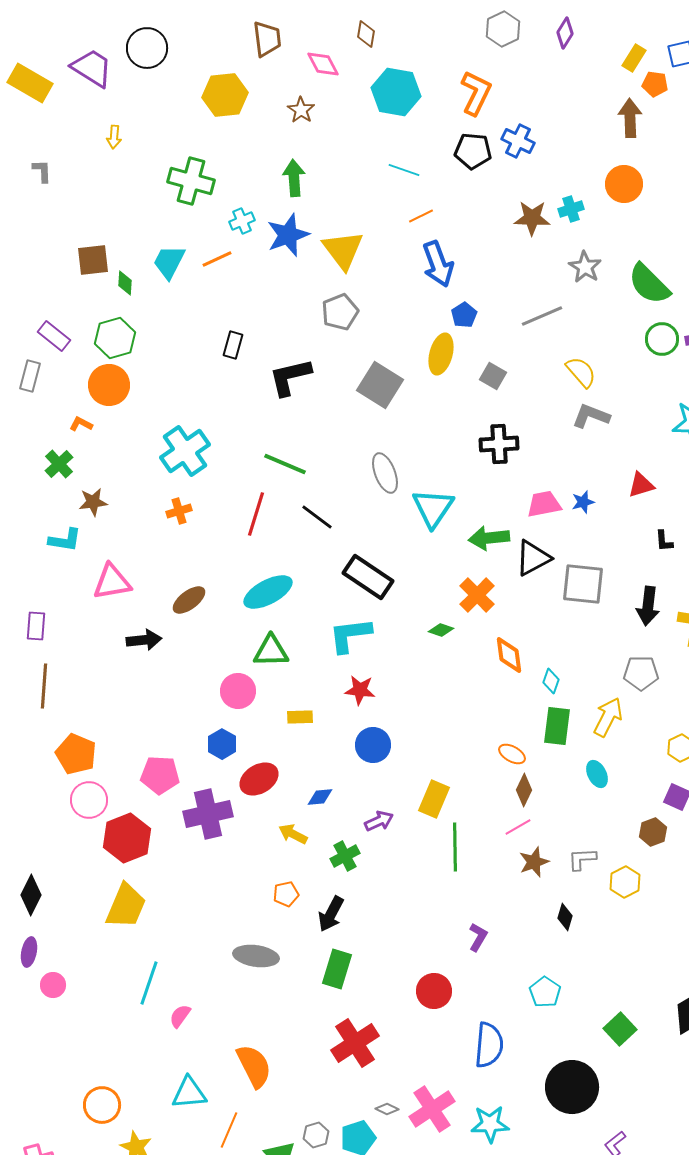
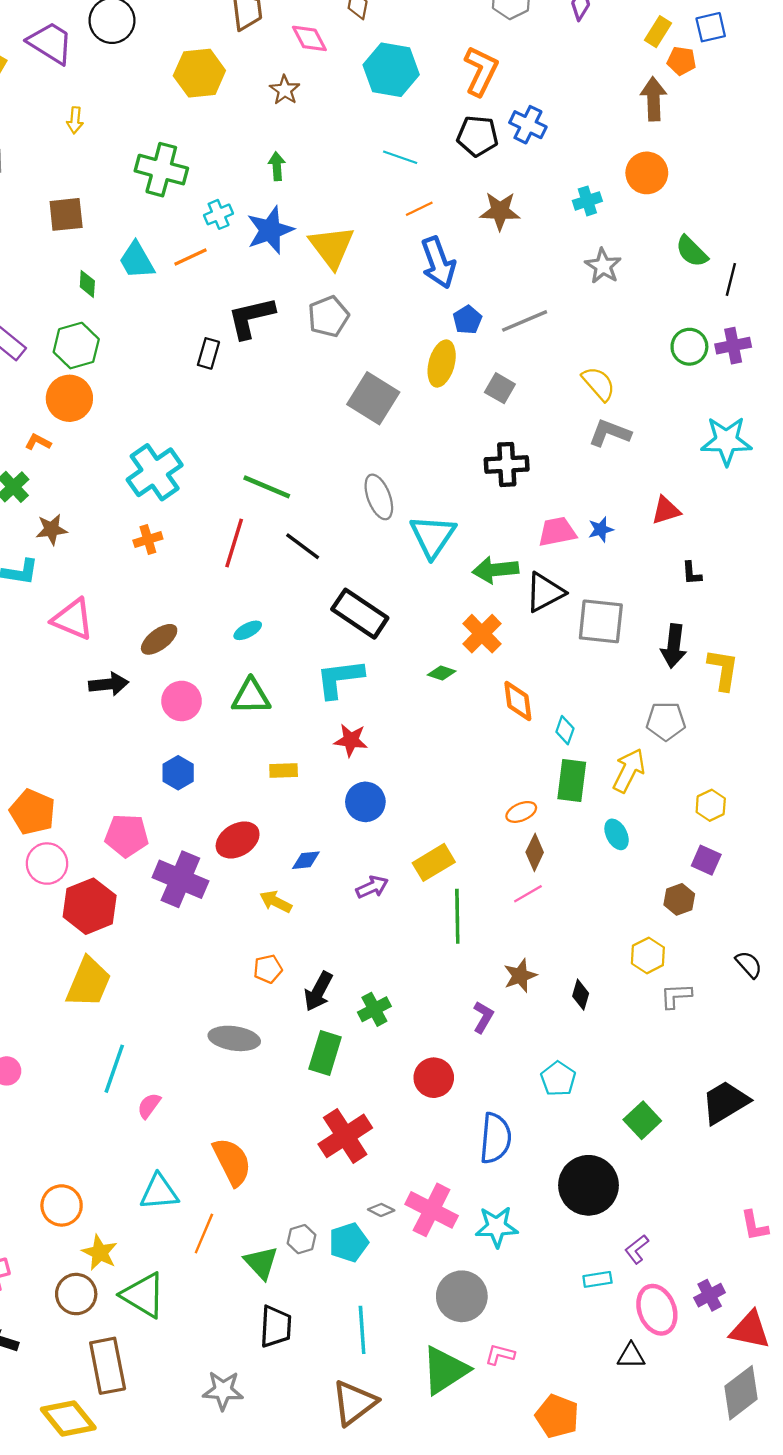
green arrow: (294, 178) -> (277, 166), size x0.7
brown star: (532, 218) -> (500, 211), moved
brown square: (93, 260) -> (66, 214), moved
cyan trapezoid: (169, 262) -> (137, 260), turned -57
green semicircle: (649, 284) -> (692, 251), moved, size x0.7
gray line: (542, 316) -> (525, 321), moved
black L-shape: (290, 377) -> (251, 318), moved
pink triangle: (112, 582) -> (73, 619), turned 33
cyan ellipse: (268, 592) -> (248, 630), size x0.5
pink circle: (238, 691) -> (182, 701), moved
blue hexagon: (222, 744) -> (178, 773), moved
orange ellipse: (512, 754) -> (521, 812), turned -52
yellow rectangle: (434, 799) -> (434, 862), turned 36
purple cross: (208, 814) -> (180, 879), turned 36
green cross: (345, 856) -> (374, 1009), moved
gray L-shape: (582, 859) -> (676, 996), moved
brown star: (534, 862) -> (520, 976), moved
pink cross: (432, 1109) -> (432, 1210), turned -30

